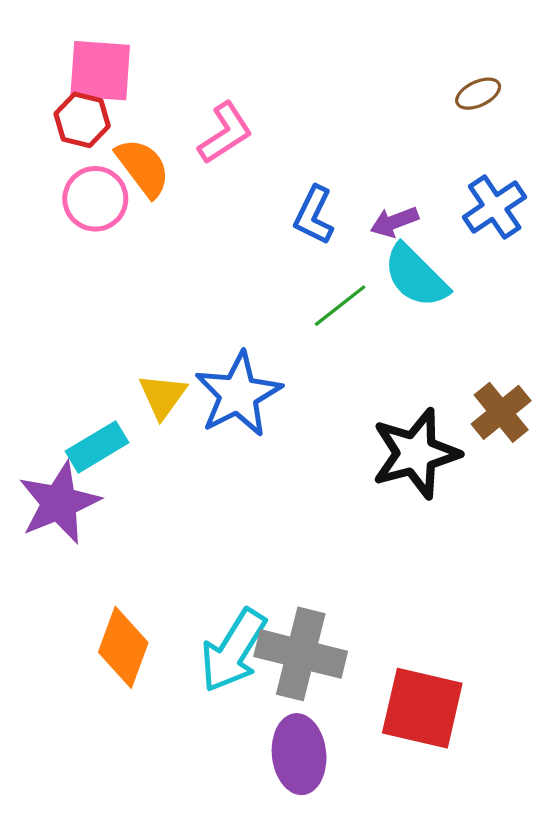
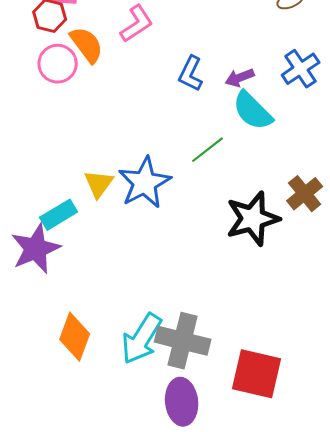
green line: (340, 306) -> (208, 150), moved

